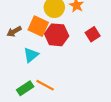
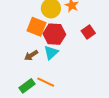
brown arrow: (14, 31) -> (31, 55), moved
cyan triangle: (31, 55) -> (51, 53), moved

